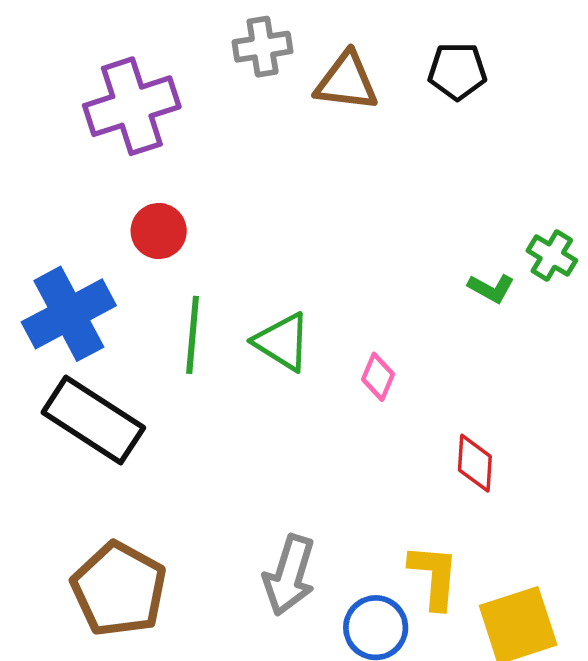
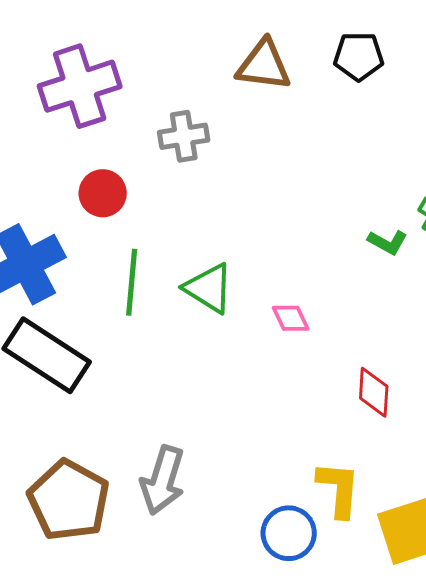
gray cross: (263, 47) -> (184, 136), moved
pink diamond: (378, 377) -> (291, 318), turned -48
gray arrow: (289, 575) -> (163, 480), moved

